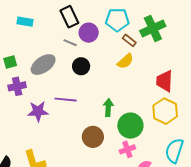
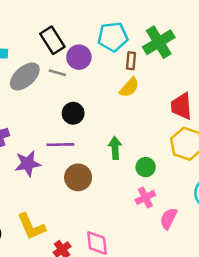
brown rectangle: (129, 40) -> (131, 61), turned 64
gray ellipse: (43, 65) -> (25, 77), moved
black circle: (81, 66) -> (73, 113), moved
green circle: (130, 126) -> (146, 167), size x0.6
brown circle: (93, 137) -> (78, 177), moved

